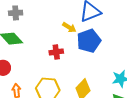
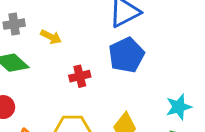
yellow arrow: (69, 27) -> (51, 37), moved

